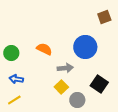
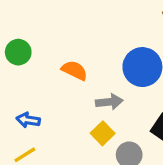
green circle: (11, 53) -> (18, 52), moved

